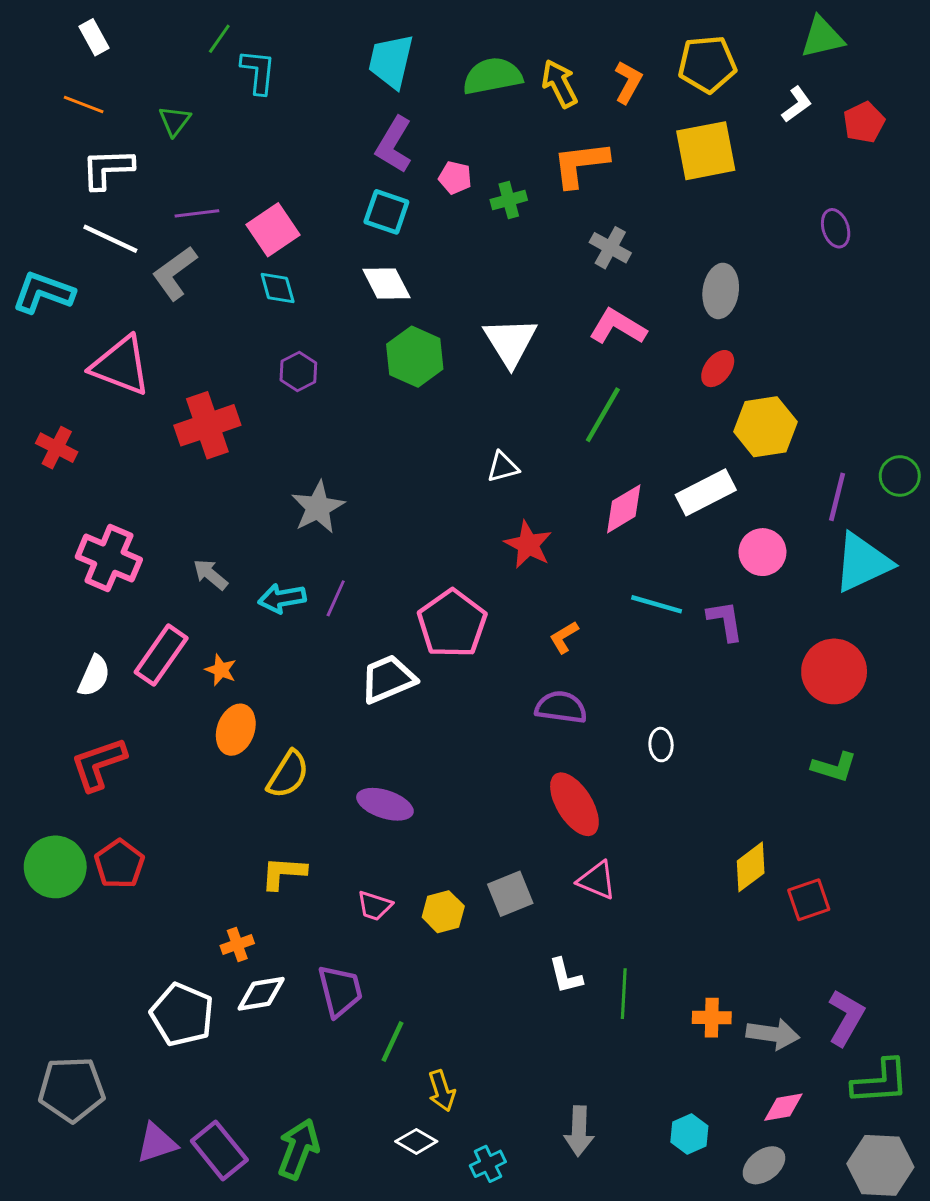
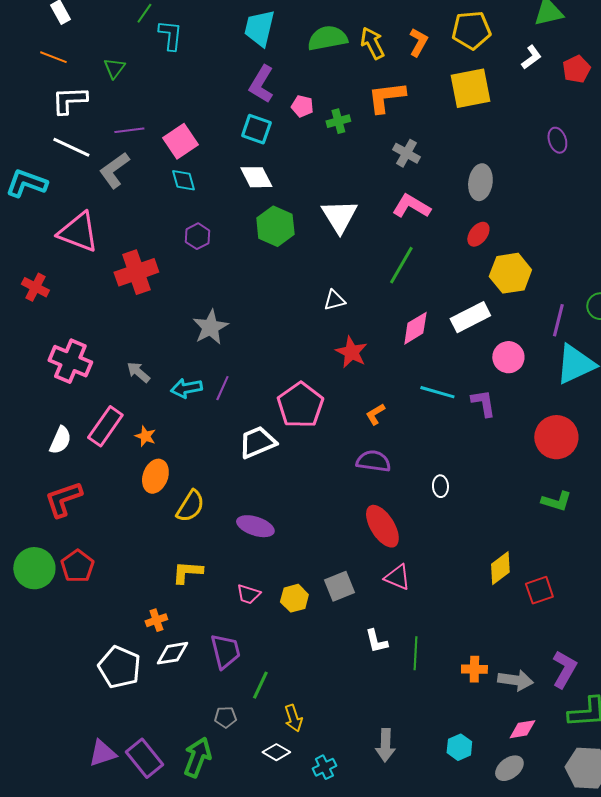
gray pentagon: (72, 1089) -> (225, 717), moved, size x0.5

